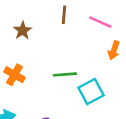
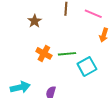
orange cross: (14, 75) -> (44, 53), moved

